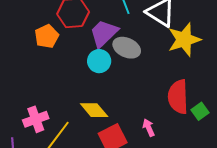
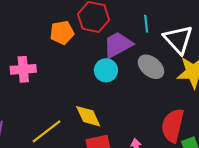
gray ellipse: (127, 48) -> (151, 67), moved
pink cross: (36, 119) -> (23, 69), moved

